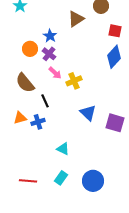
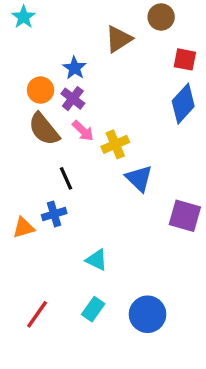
brown semicircle: (25, 83) -> (44, 129), moved
blue triangle: (88, 113) -> (139, 178), moved
orange triangle: (20, 118) -> (24, 228), moved
red line: (28, 181) -> (37, 314), turned -60

